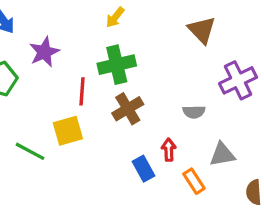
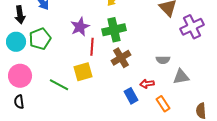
purple star: (44, 52) -> (80, 27), moved
purple cross: (238, 80) -> (192, 27), moved
red arrow: (169, 150) -> (147, 84), turned -96
gray triangle: (222, 154) -> (181, 77), moved

